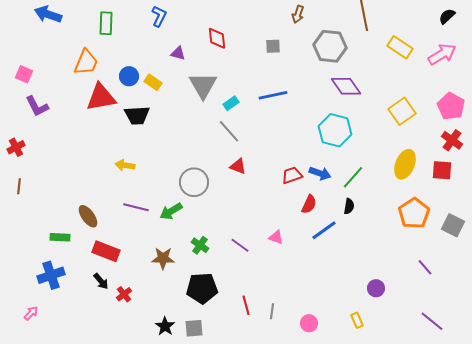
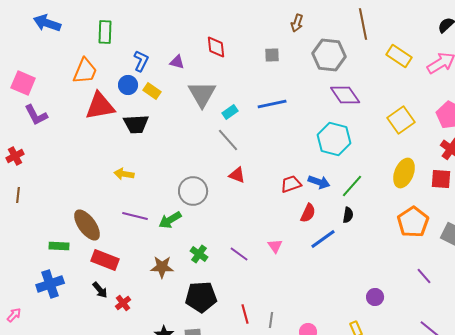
blue L-shape: (159, 16) -> (141, 61), moved
pink square: (24, 74) -> (23, 83), size x1.4
brown ellipse: (88, 216) -> (87, 225), size x1.4
pink triangle: (276, 237) -> (275, 246), turned 35
pink arrow: (31, 313) -> (14, 315), moved

